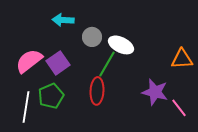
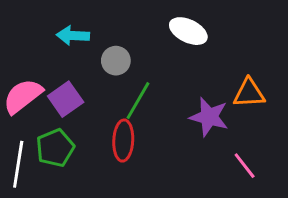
white ellipse: (121, 45) -> (188, 31), moved
purple star: (155, 92) -> (209, 117), moved

